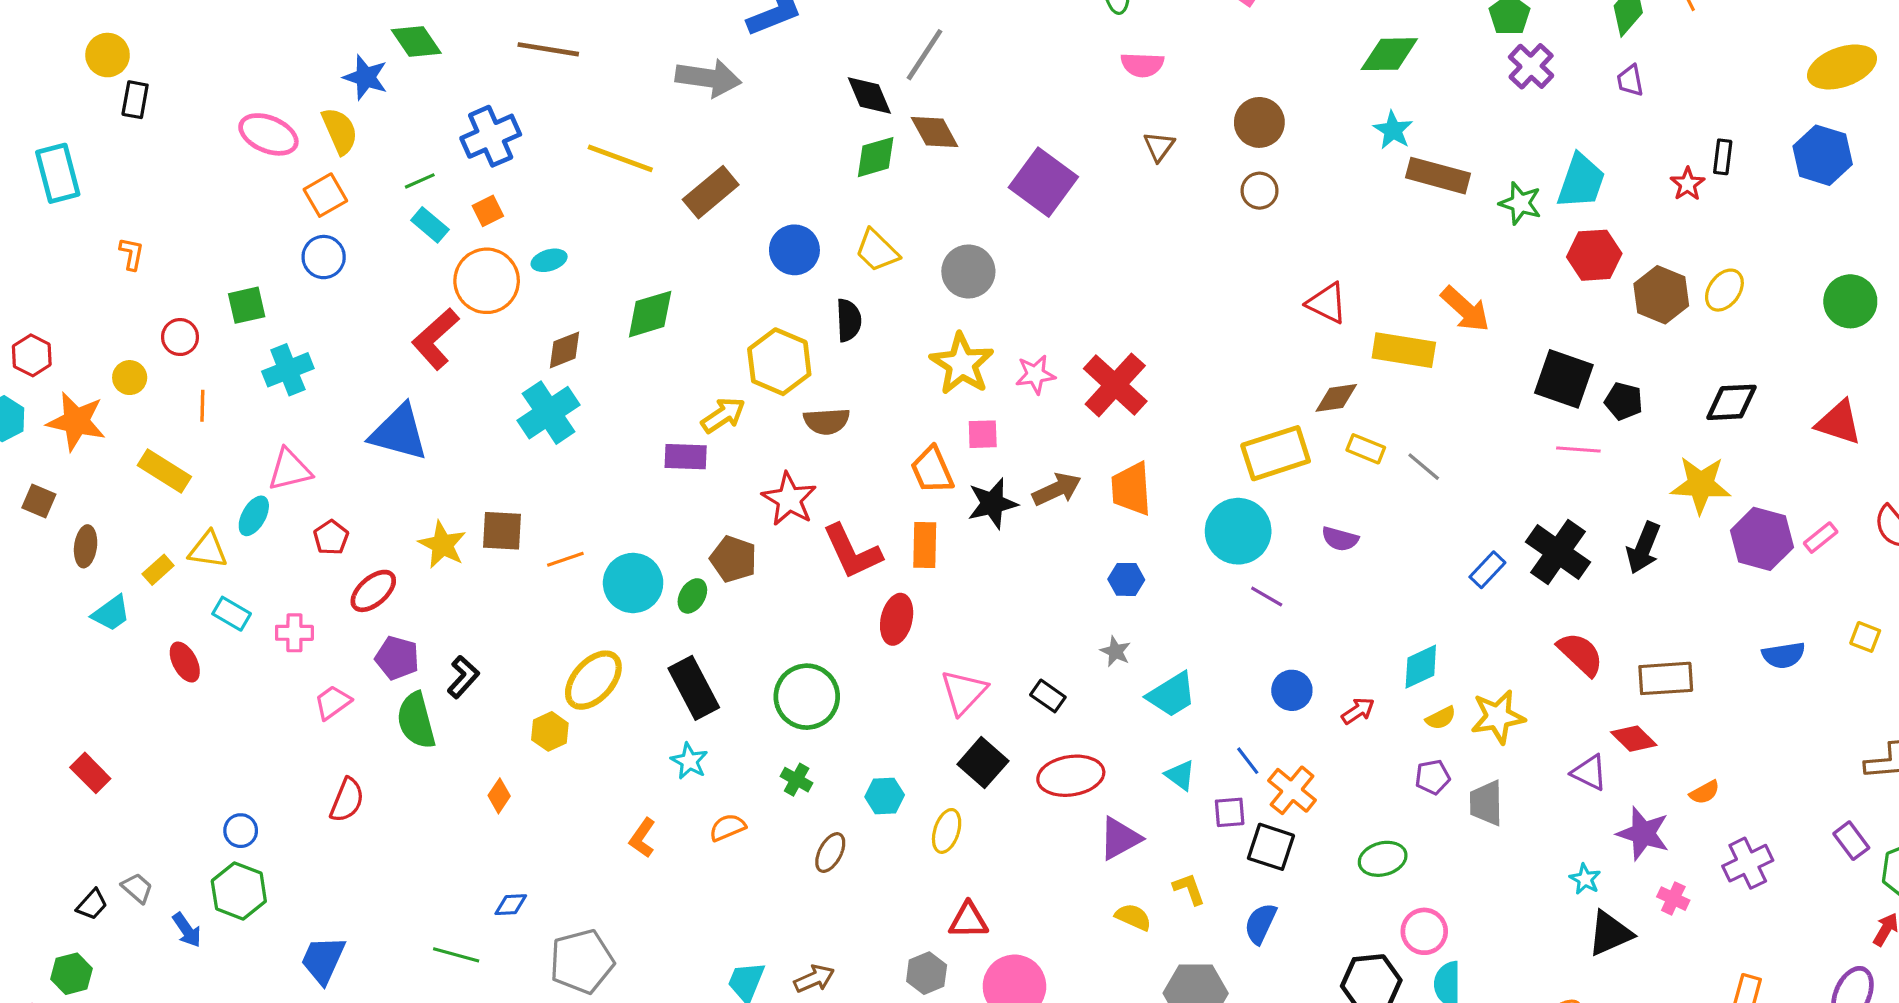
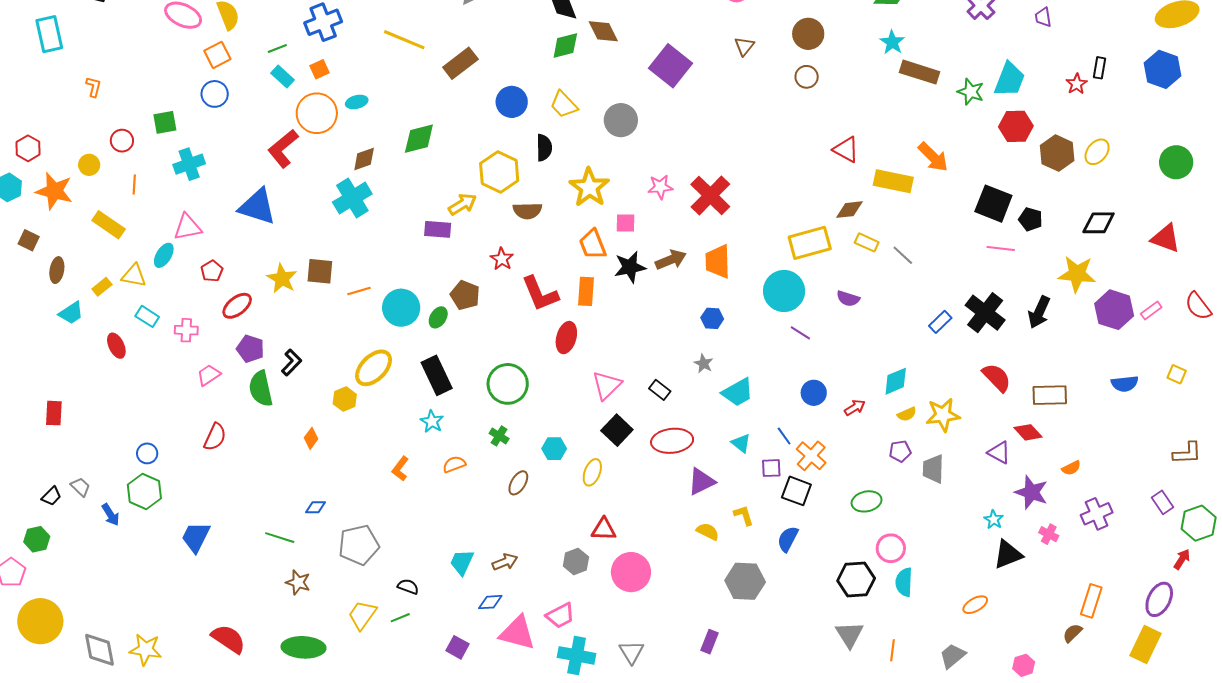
yellow star: (962, 364) -> (589, 187), moved
red star: (789, 499) -> (502, 259), size x0.7
red rectangle: (90, 773) -> (54, 413), turned 45

